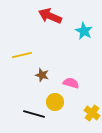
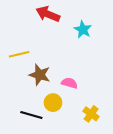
brown star: (42, 75) -> (40, 75), size x1.5

